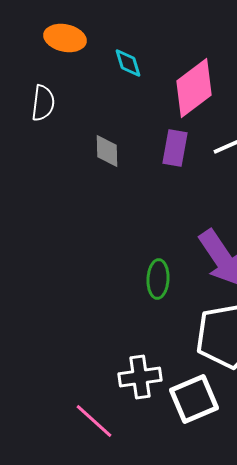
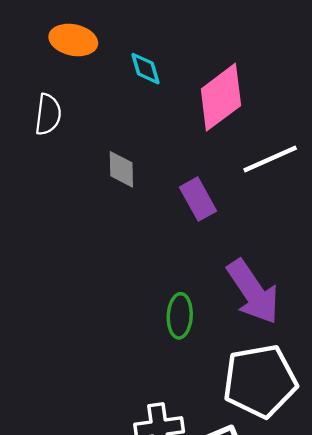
purple rectangle: (175, 148) -> (198, 199), moved, turned -39

